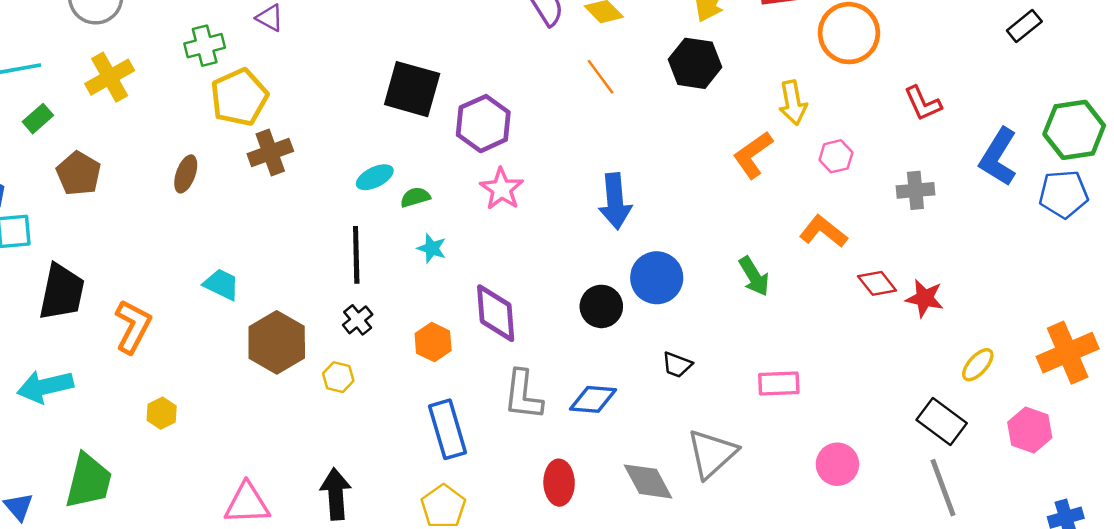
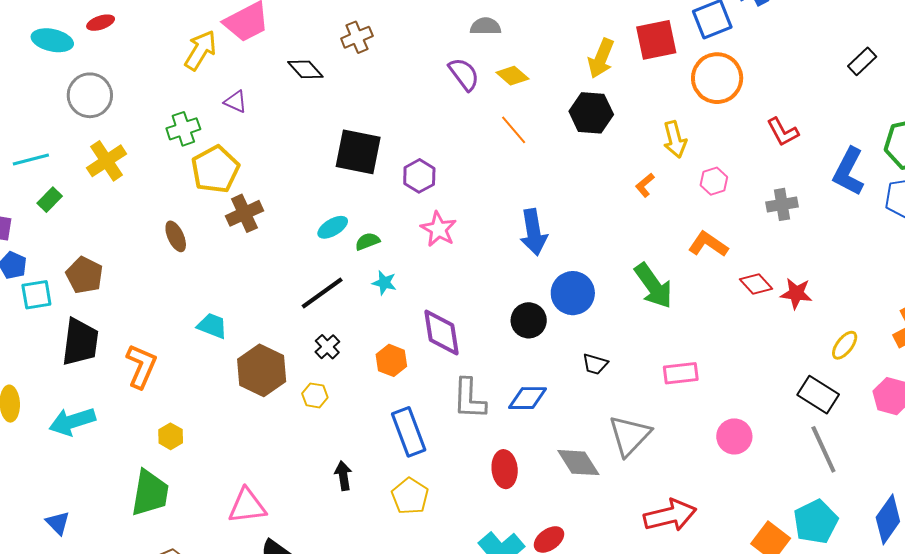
purple hexagon: (483, 124) -> (419, 176), size x0.7
orange L-shape: (753, 155) -> (645, 185), size x0.6
brown pentagon: (79, 173) -> (85, 275), moved
brown ellipse: (186, 174) -> (176, 236), turned -40
black line: (356, 255) -> (322, 293), turned 60
green arrow: (754, 276) -> (654, 286), size x1.4
green trapezoid: (89, 481) -> (150, 493), moved
black arrow: (336, 494) -> (343, 476), moved, size x0.7

